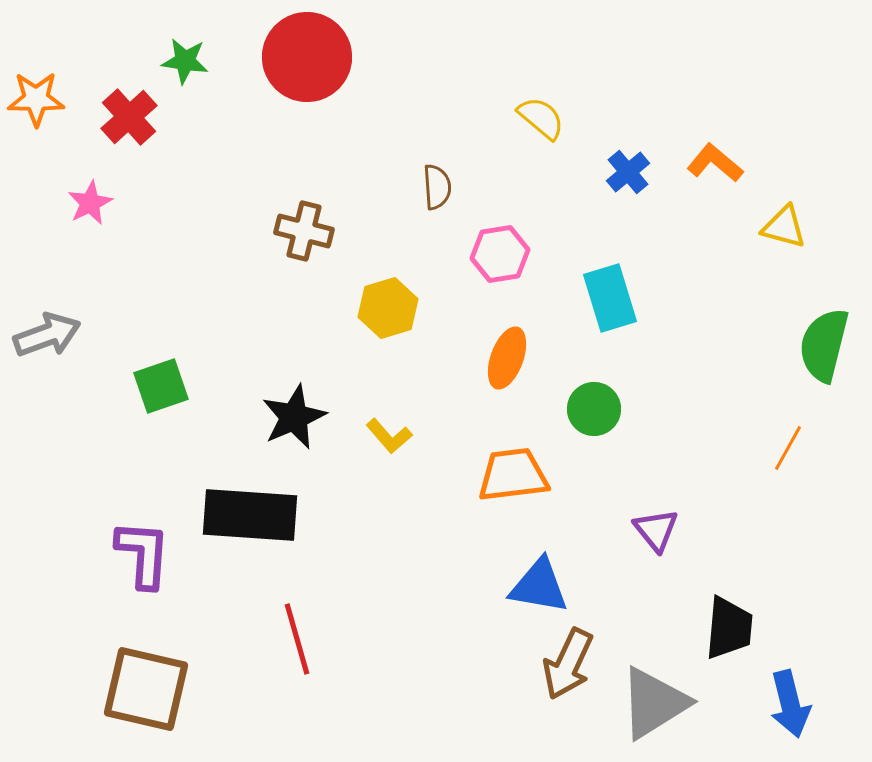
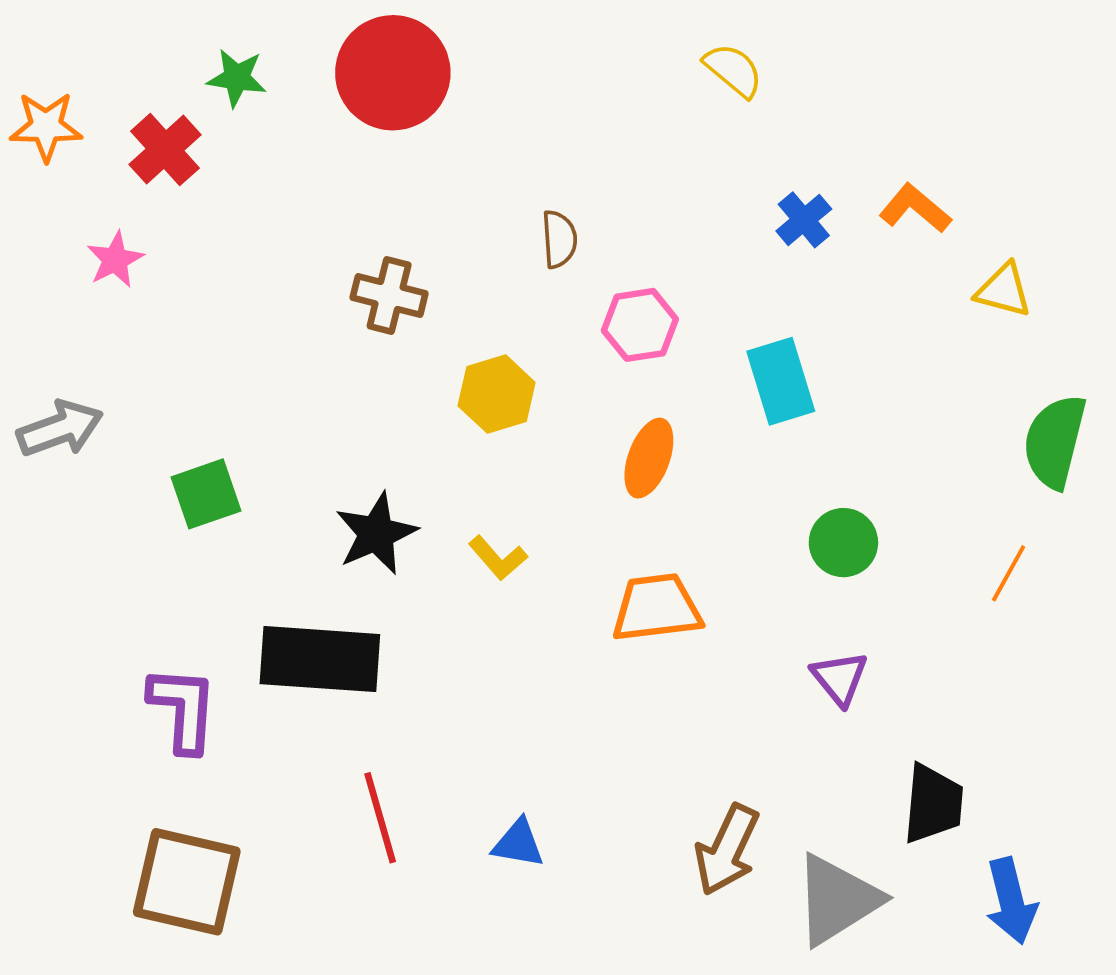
yellow semicircle: (541, 118) -> (733, 70), moved
green circle: (594, 409) -> (843, 543), moved
blue triangle: (539, 586) -> (518, 843), moved, size x0.7

